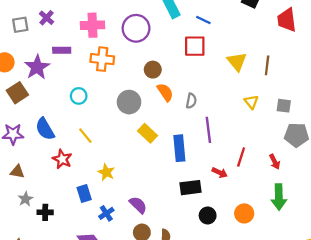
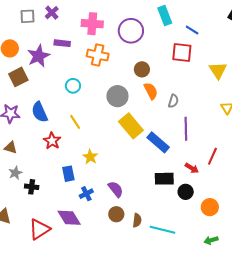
yellow rectangle: (147, 133) -> (131, 126), size x1.4
blue rectangle: (179, 148) -> (158, 142), turned -50
black circle: (208, 215) -> (186, 192), moved

